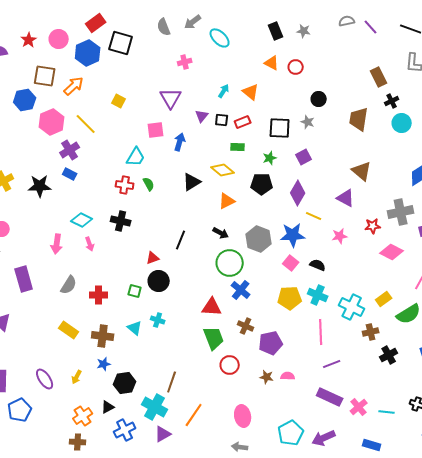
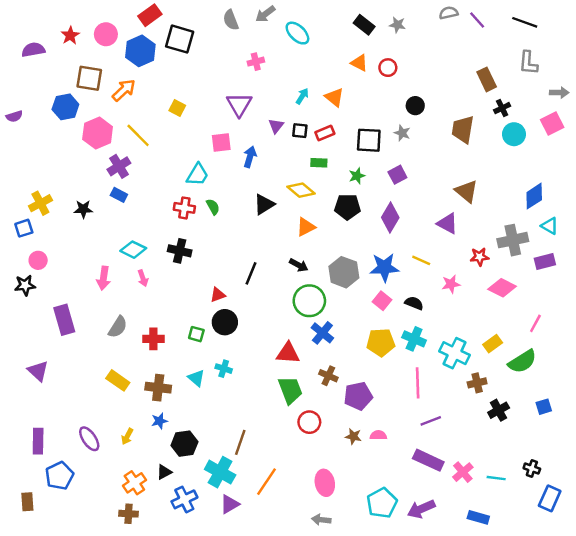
black rectangle: (276, 31) -> (364, 25), turned -30
black star: (40, 186) -> (83, 209), size x0.7
yellow line: (314, 216) -> (421, 260), moved
pink star: (340, 236) -> (451, 284), moved

